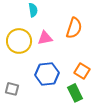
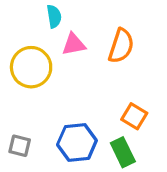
pink triangle: (45, 38) -> (74, 44), moved
blue hexagon: (47, 74) -> (77, 142), moved

